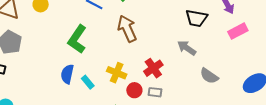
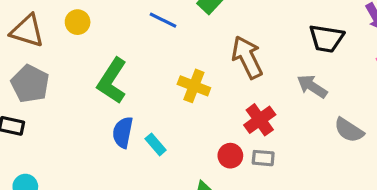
brown arrow: (127, 29) -> (247, 57), moved
green L-shape: (77, 39) -> (112, 81), moved
yellow cross: (117, 73) -> (194, 86), moved

